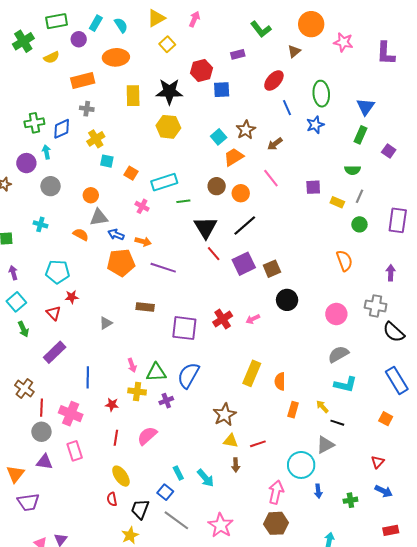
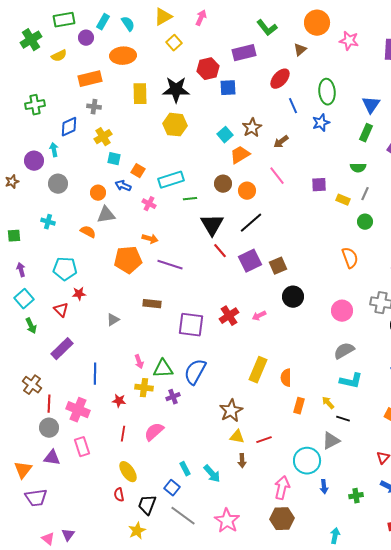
purple rectangle: (238, 54) -> (244, 53), size x1.6
green cross: (34, 123) -> (35, 105), moved
blue arrow: (116, 234) -> (123, 186), moved

